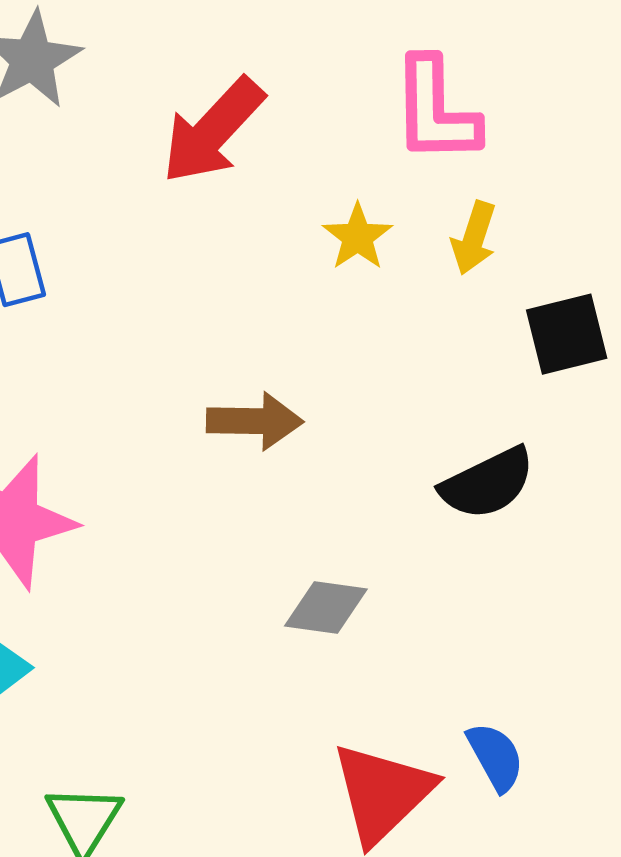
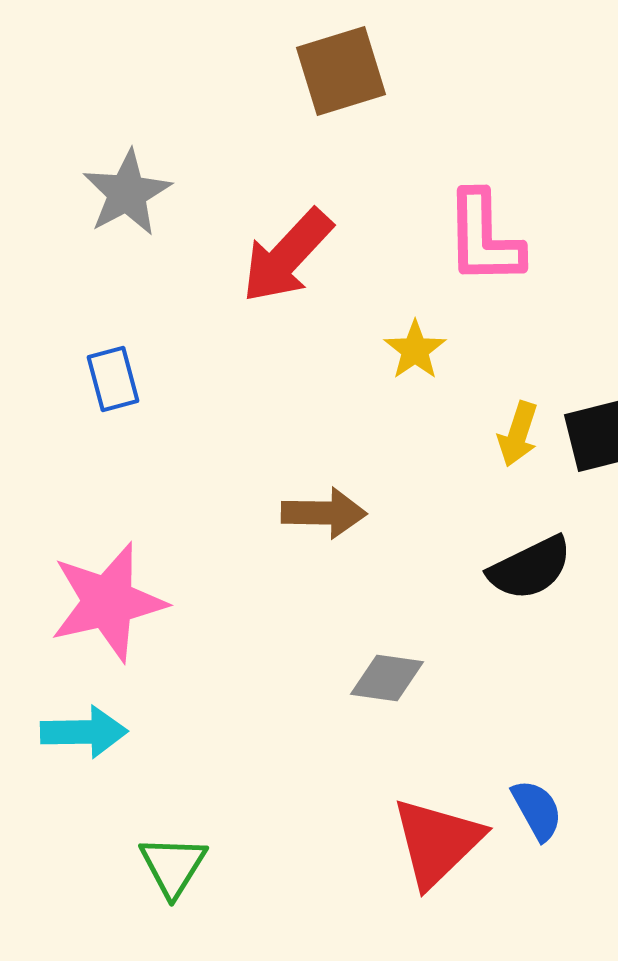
yellow arrow: (474, 238) -> (518, 434), moved

